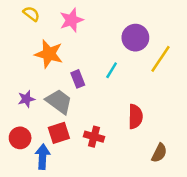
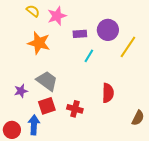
yellow semicircle: (31, 14) -> (33, 11), moved
purple rectangle: (78, 79) -> (80, 34), moved, turned -72
purple star: (26, 99) -> (21, 91), moved
red circle: (20, 138) -> (12, 130), moved
brown semicircle: (159, 153) -> (138, 118), moved

